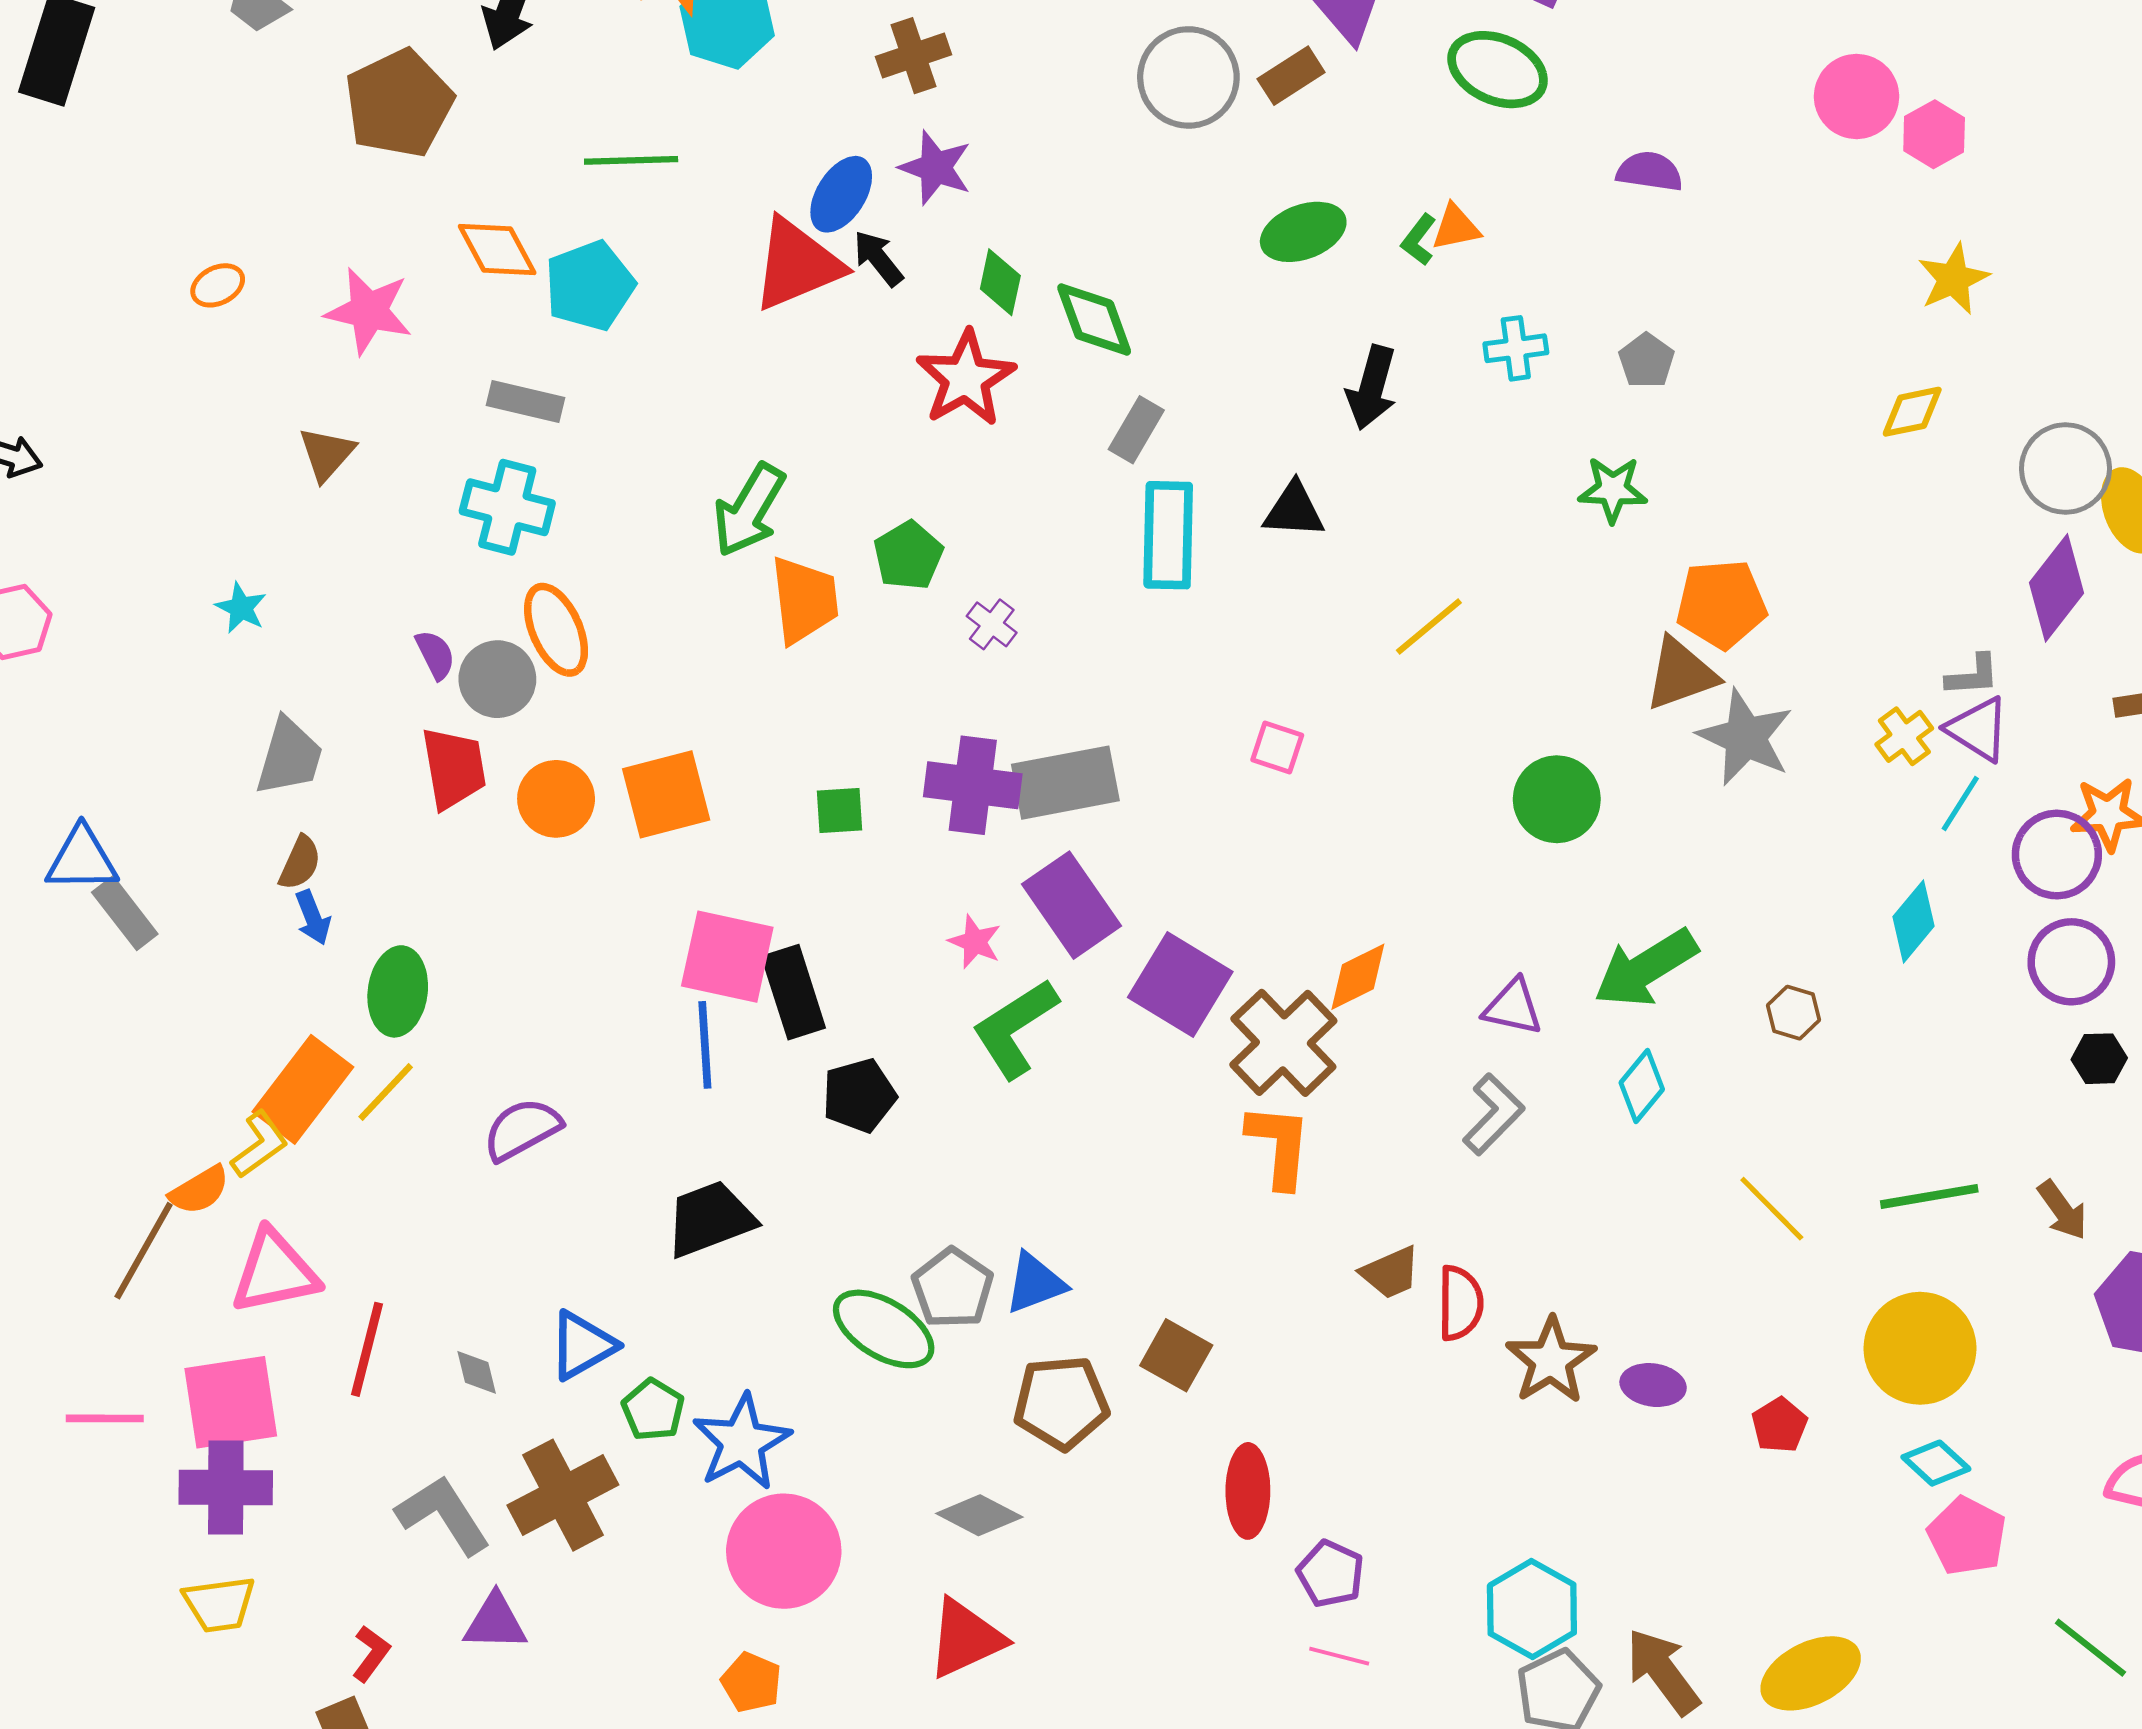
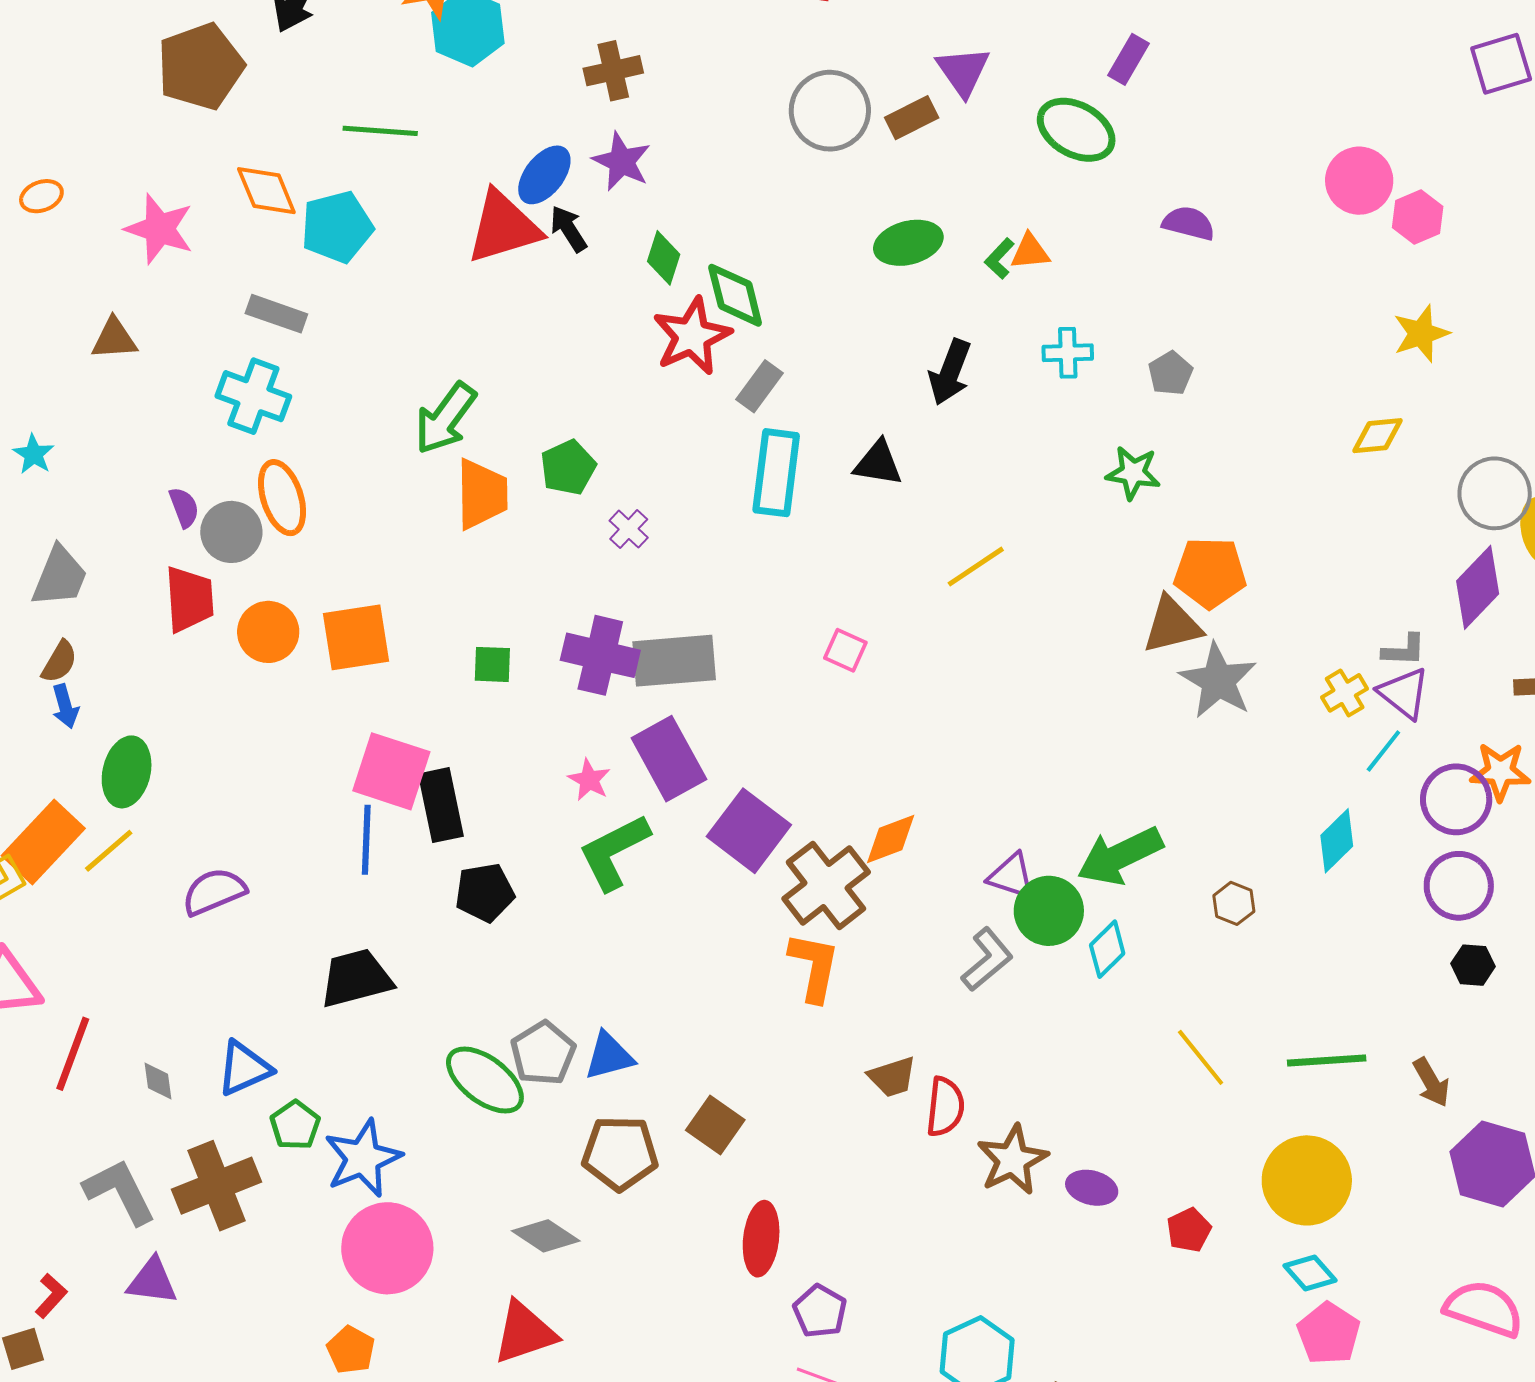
red star: (966, 378) -> (692, 336), moved
brown triangle: (327, 454) -> (114, 339), turned 39
green circle: (1557, 799) -> (1049, 911), moved

